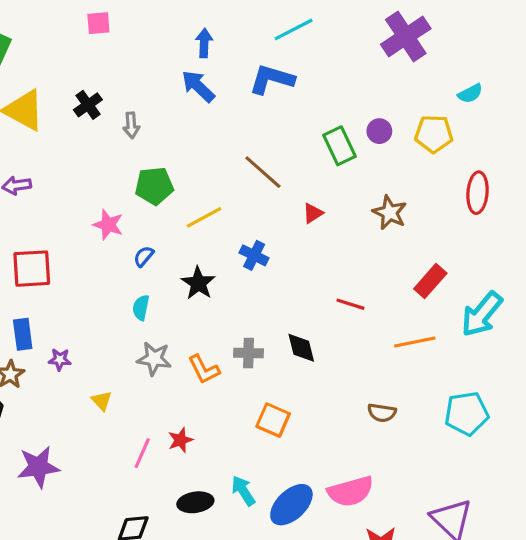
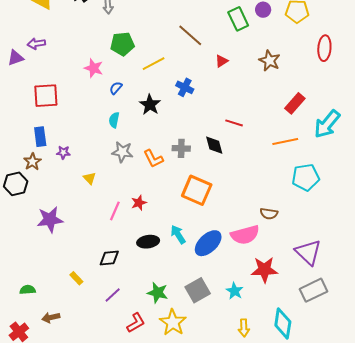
red line: (350, 304) -> (234, 123), moved
brown semicircle: (382, 413) -> (269, 214), moved
cyan pentagon: (467, 414) -> (306, 177), moved
orange square: (273, 420) -> (197, 190), size x1.4

